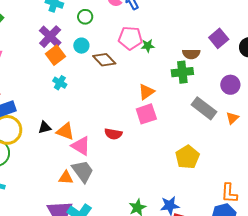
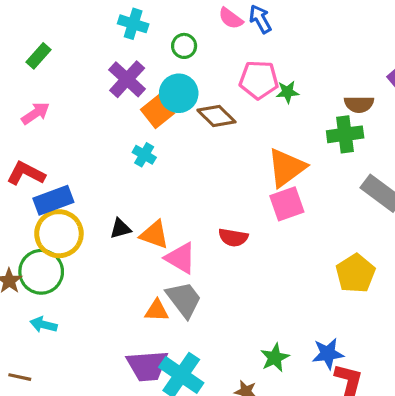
cyan circle: (81, 46) -> (179, 93), size x1.5
orange square: (55, 55) -> (158, 111), moved
orange triangle: (146, 92) -> (286, 168), size x1.5

